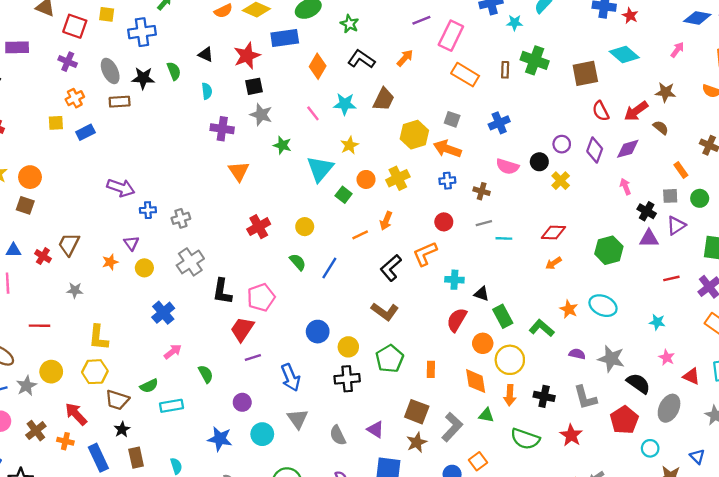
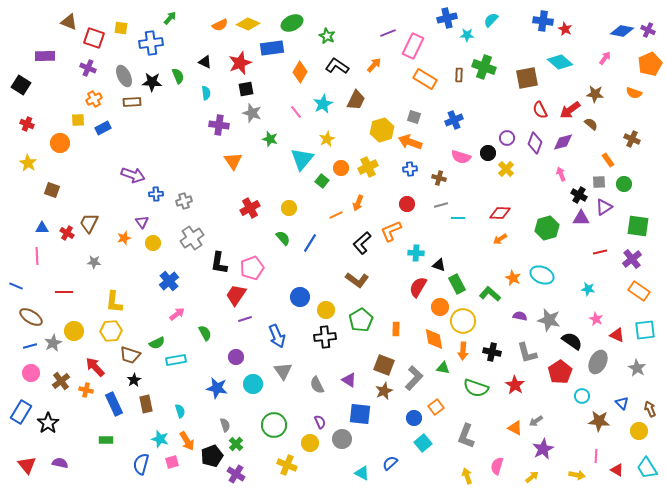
cyan star: (345, 104) -> (323, 104), turned -30
orange circle: (30, 177) -> (60, 143), moved

